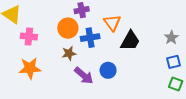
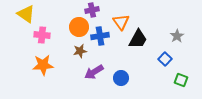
blue square: (174, 62) -> (165, 59), moved, turned -32
blue circle: (108, 70) -> (121, 78), moved
purple arrow: (84, 76) -> (94, 72), turned 108

